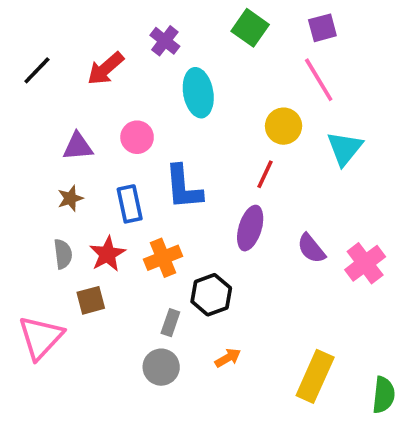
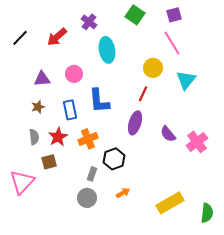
yellow rectangle: (315, 376) -> (170, 203), turned 36

